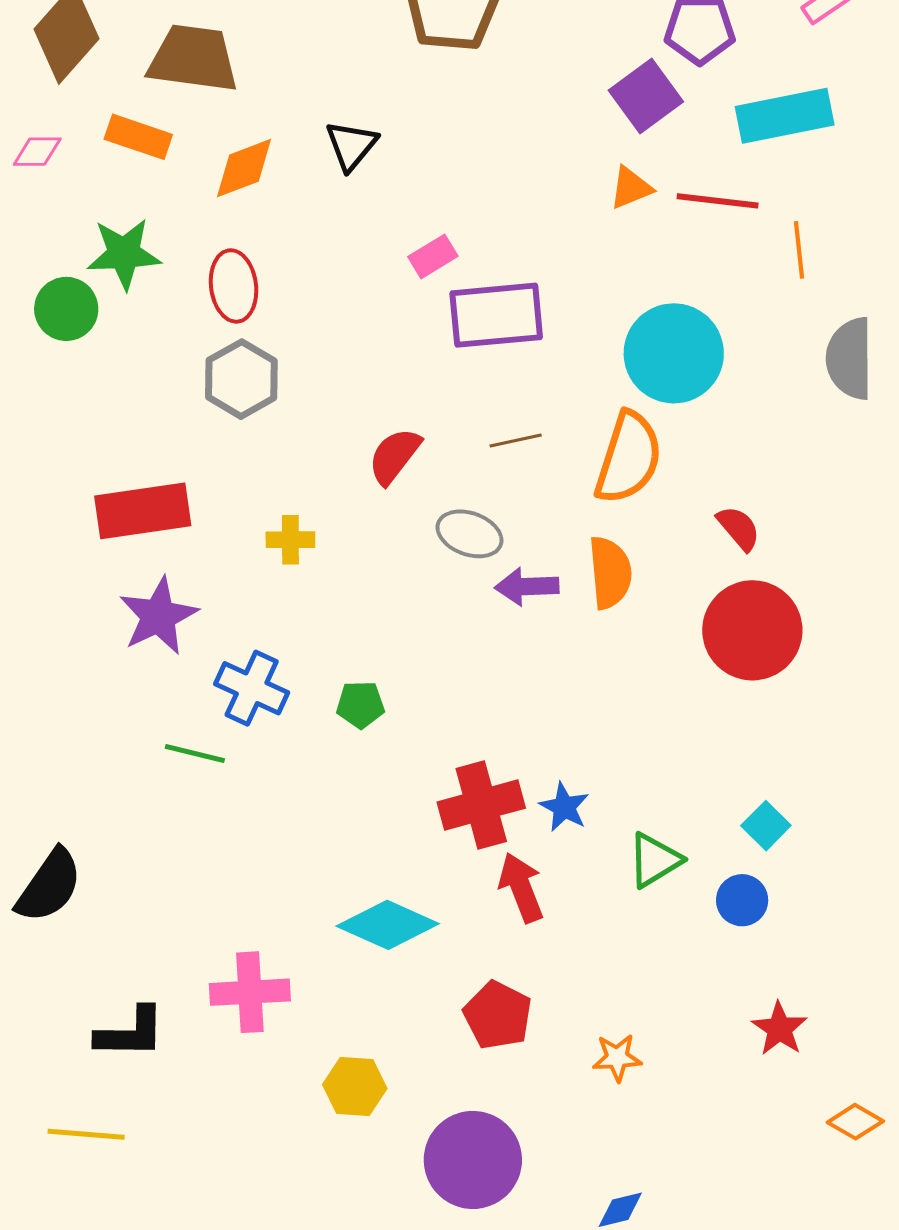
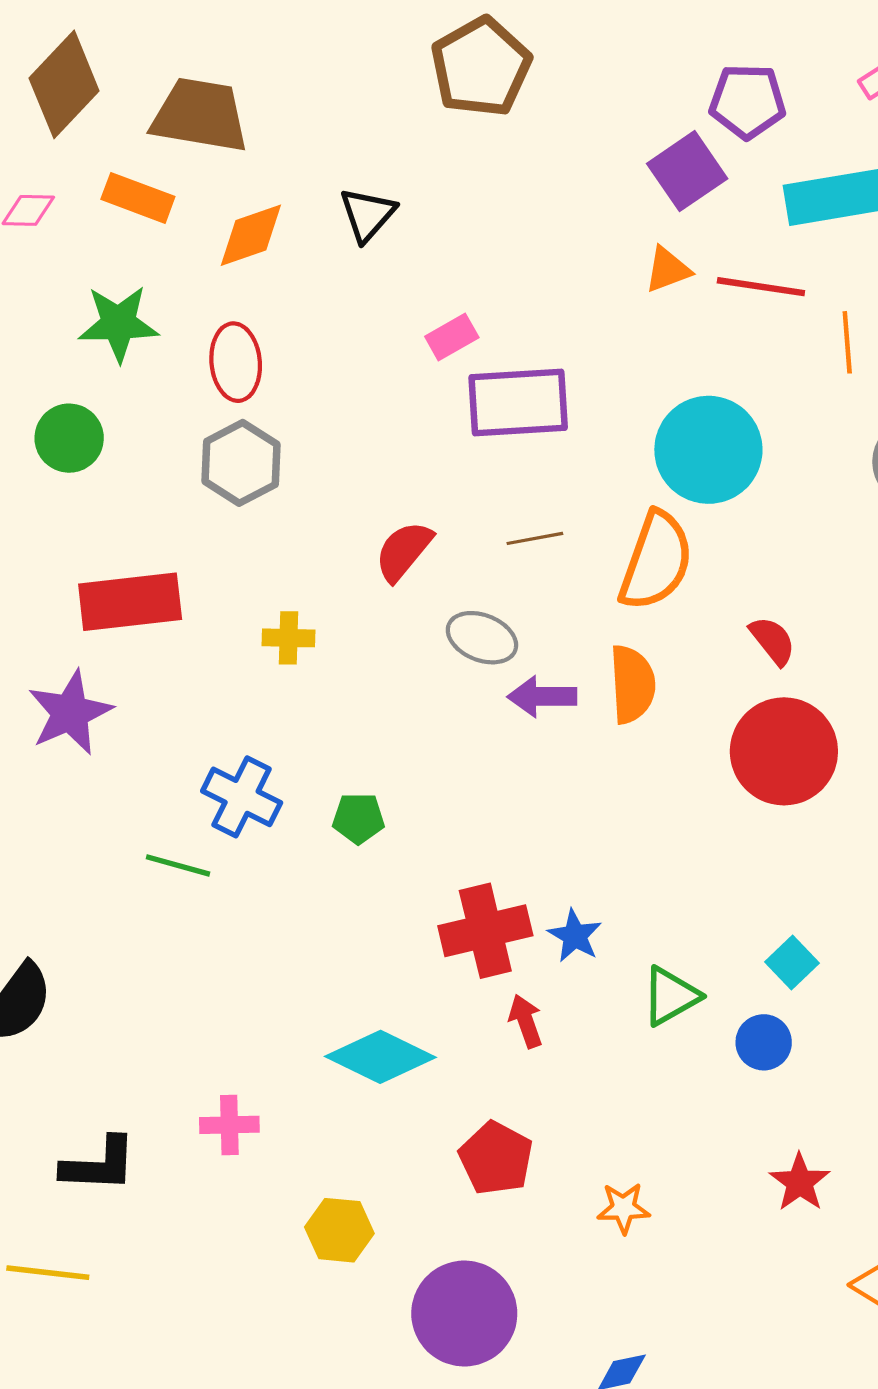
green circle: (66, 309) -> (69, 438), moved
purple star: (158, 616) -> (70, 713), moved
red arrow: (521, 888) -> (526, 1021), size x0.7
pink cross: (250, 992) -> (229, 1125), size x0.7

